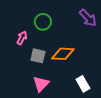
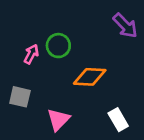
green circle: (43, 22) -> (58, 46), moved
gray square: (38, 56) -> (20, 97), moved

